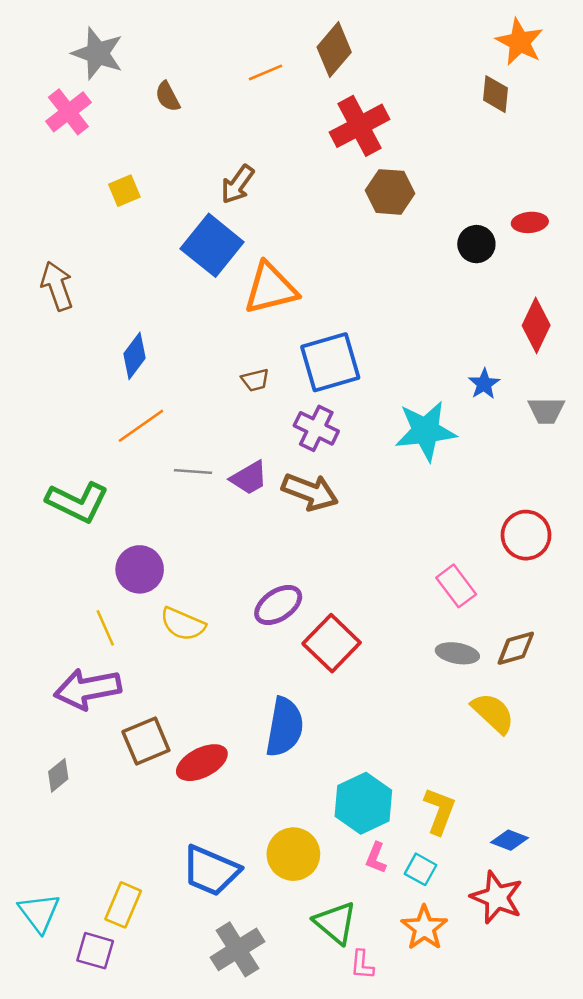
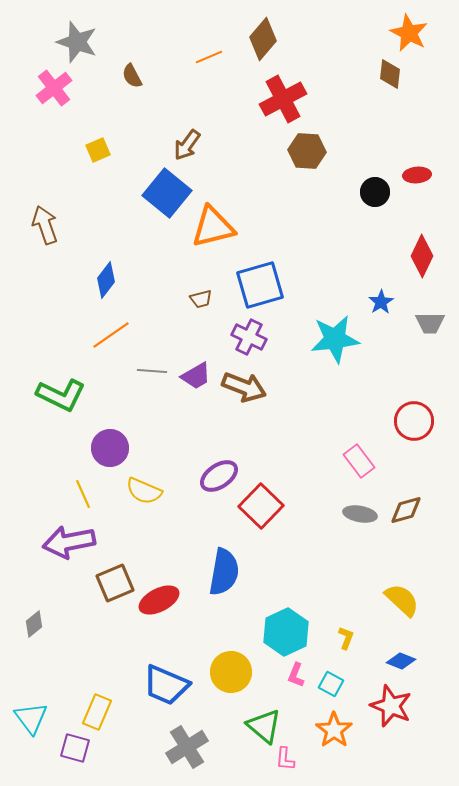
yellow semicircle: (493, 713) -> (402, 600), moved
gray diamond: (58, 775) -> (34, 624), moved
yellow L-shape: (440, 811) -> (346, 638), size x0.6

